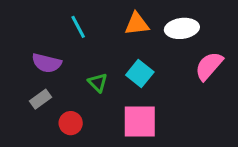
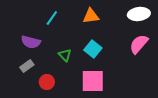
cyan line: (78, 27) -> (52, 18), turned 63
white ellipse: (182, 28) -> (139, 14), moved

